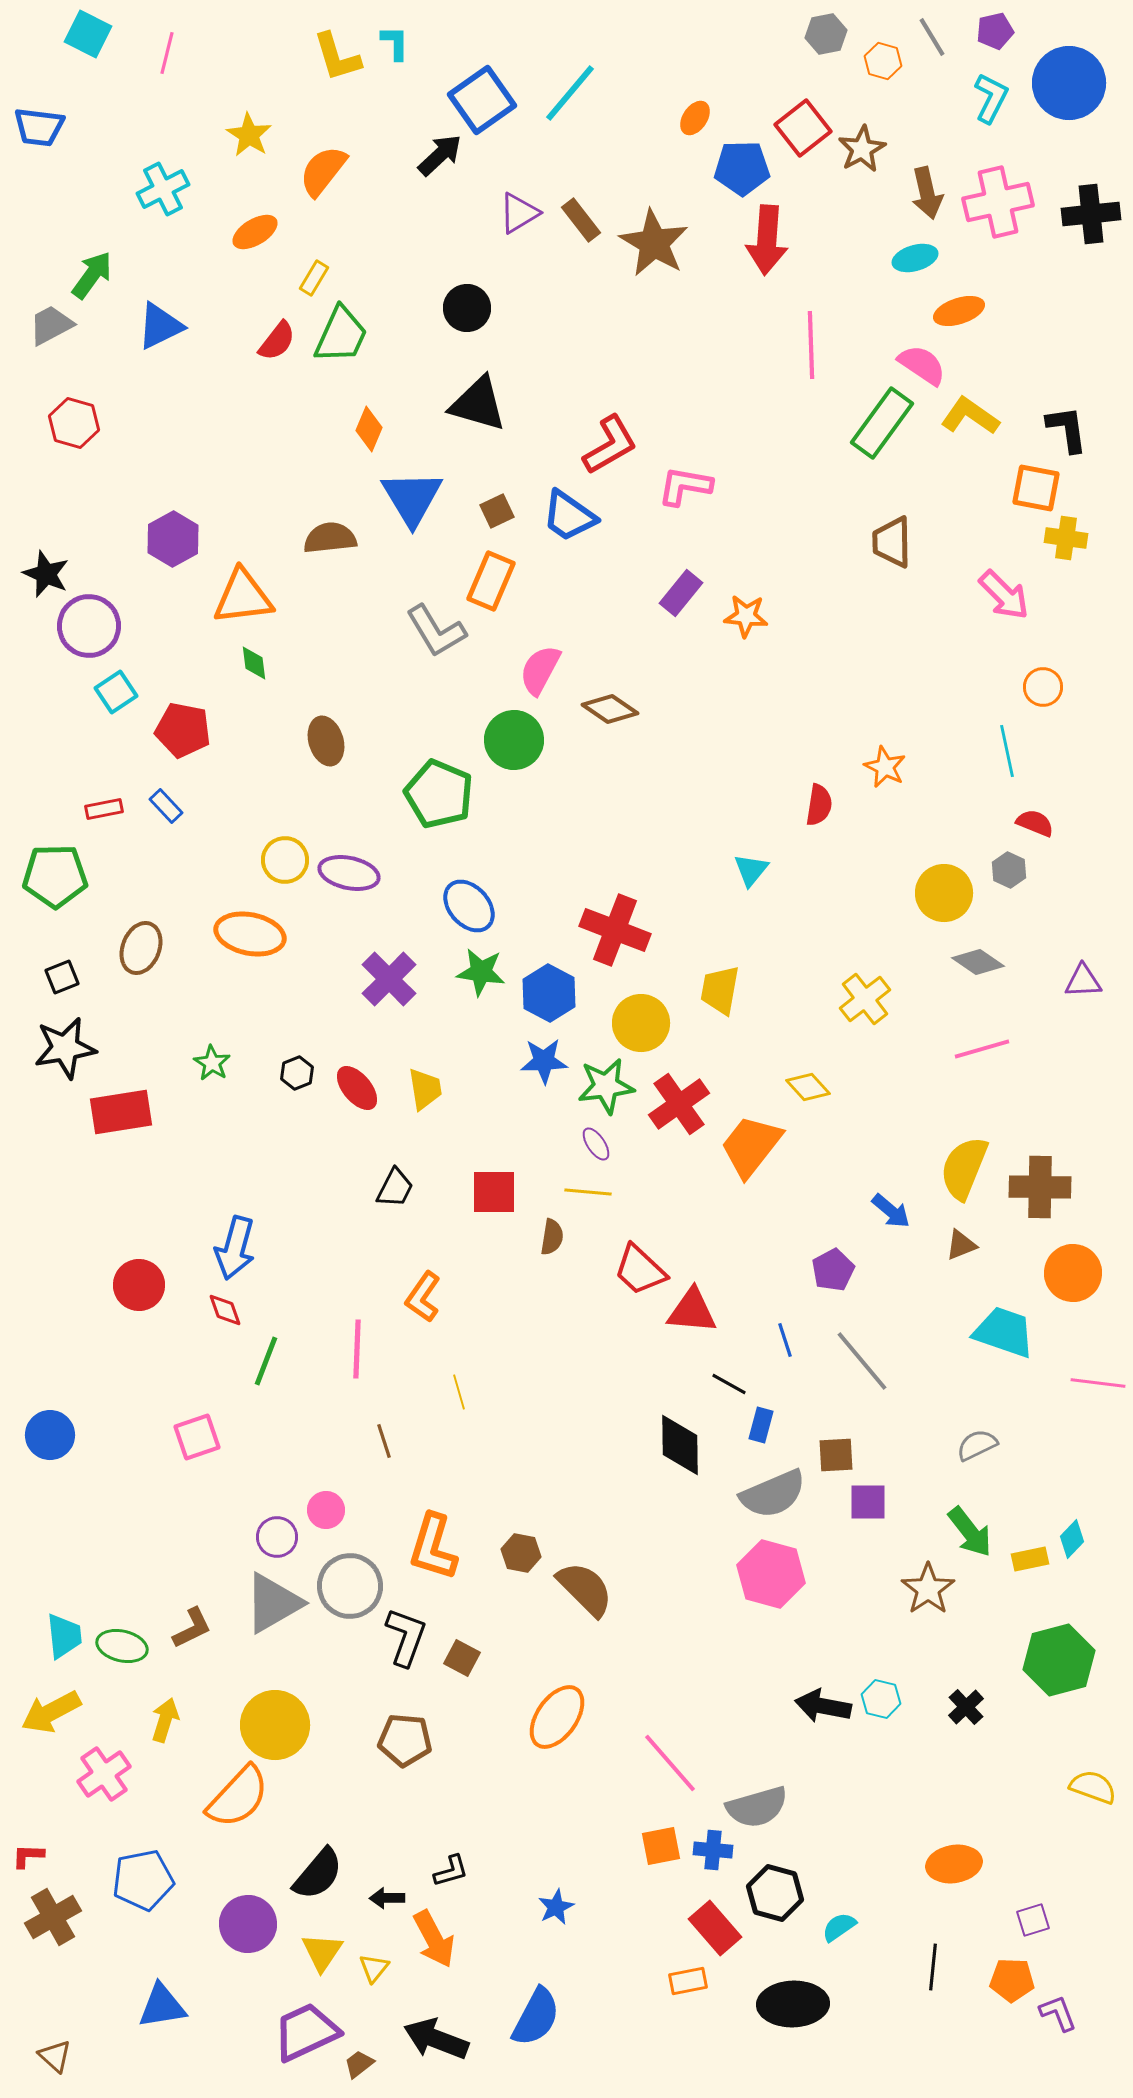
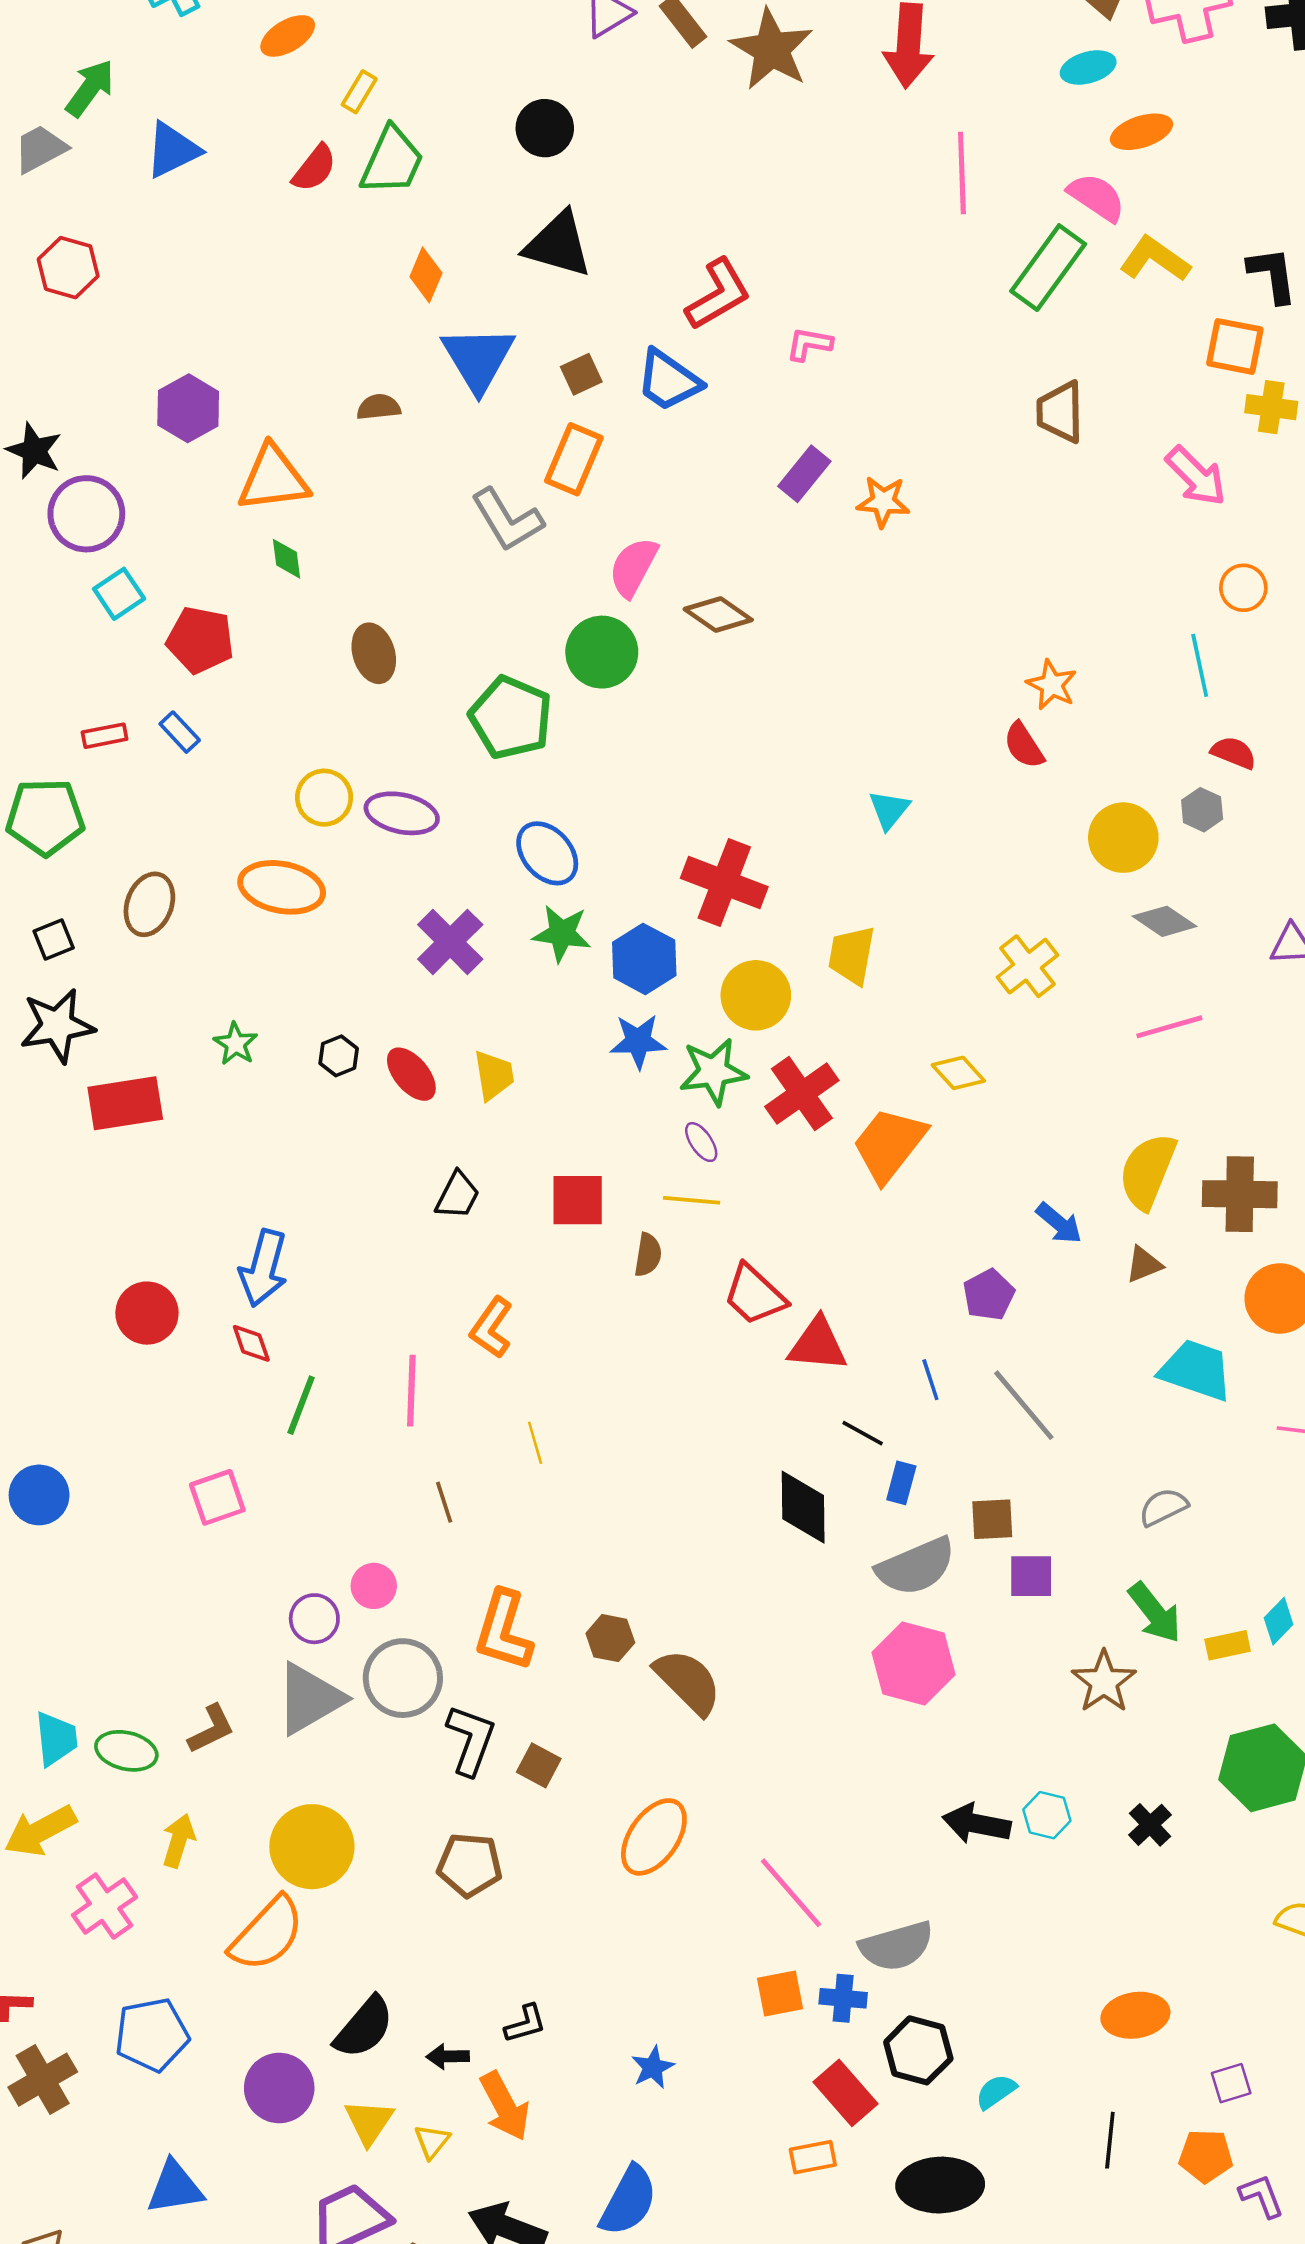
pink L-shape: (685, 486) -> (809, 344), size x0.7
brown semicircle: (330, 538) -> (379, 407), size x0.7
red semicircle: (819, 805) -> (1024, 745), moved, turned 138

